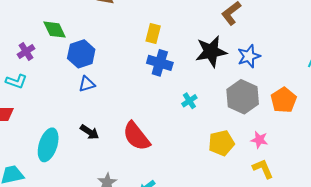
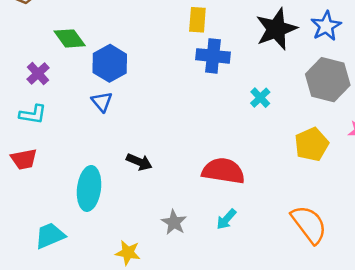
blue triangle: (87, 84) -> (102, 102), moved, turned -42
red semicircle: (136, 136) -> (223, 171), moved, turned 148

